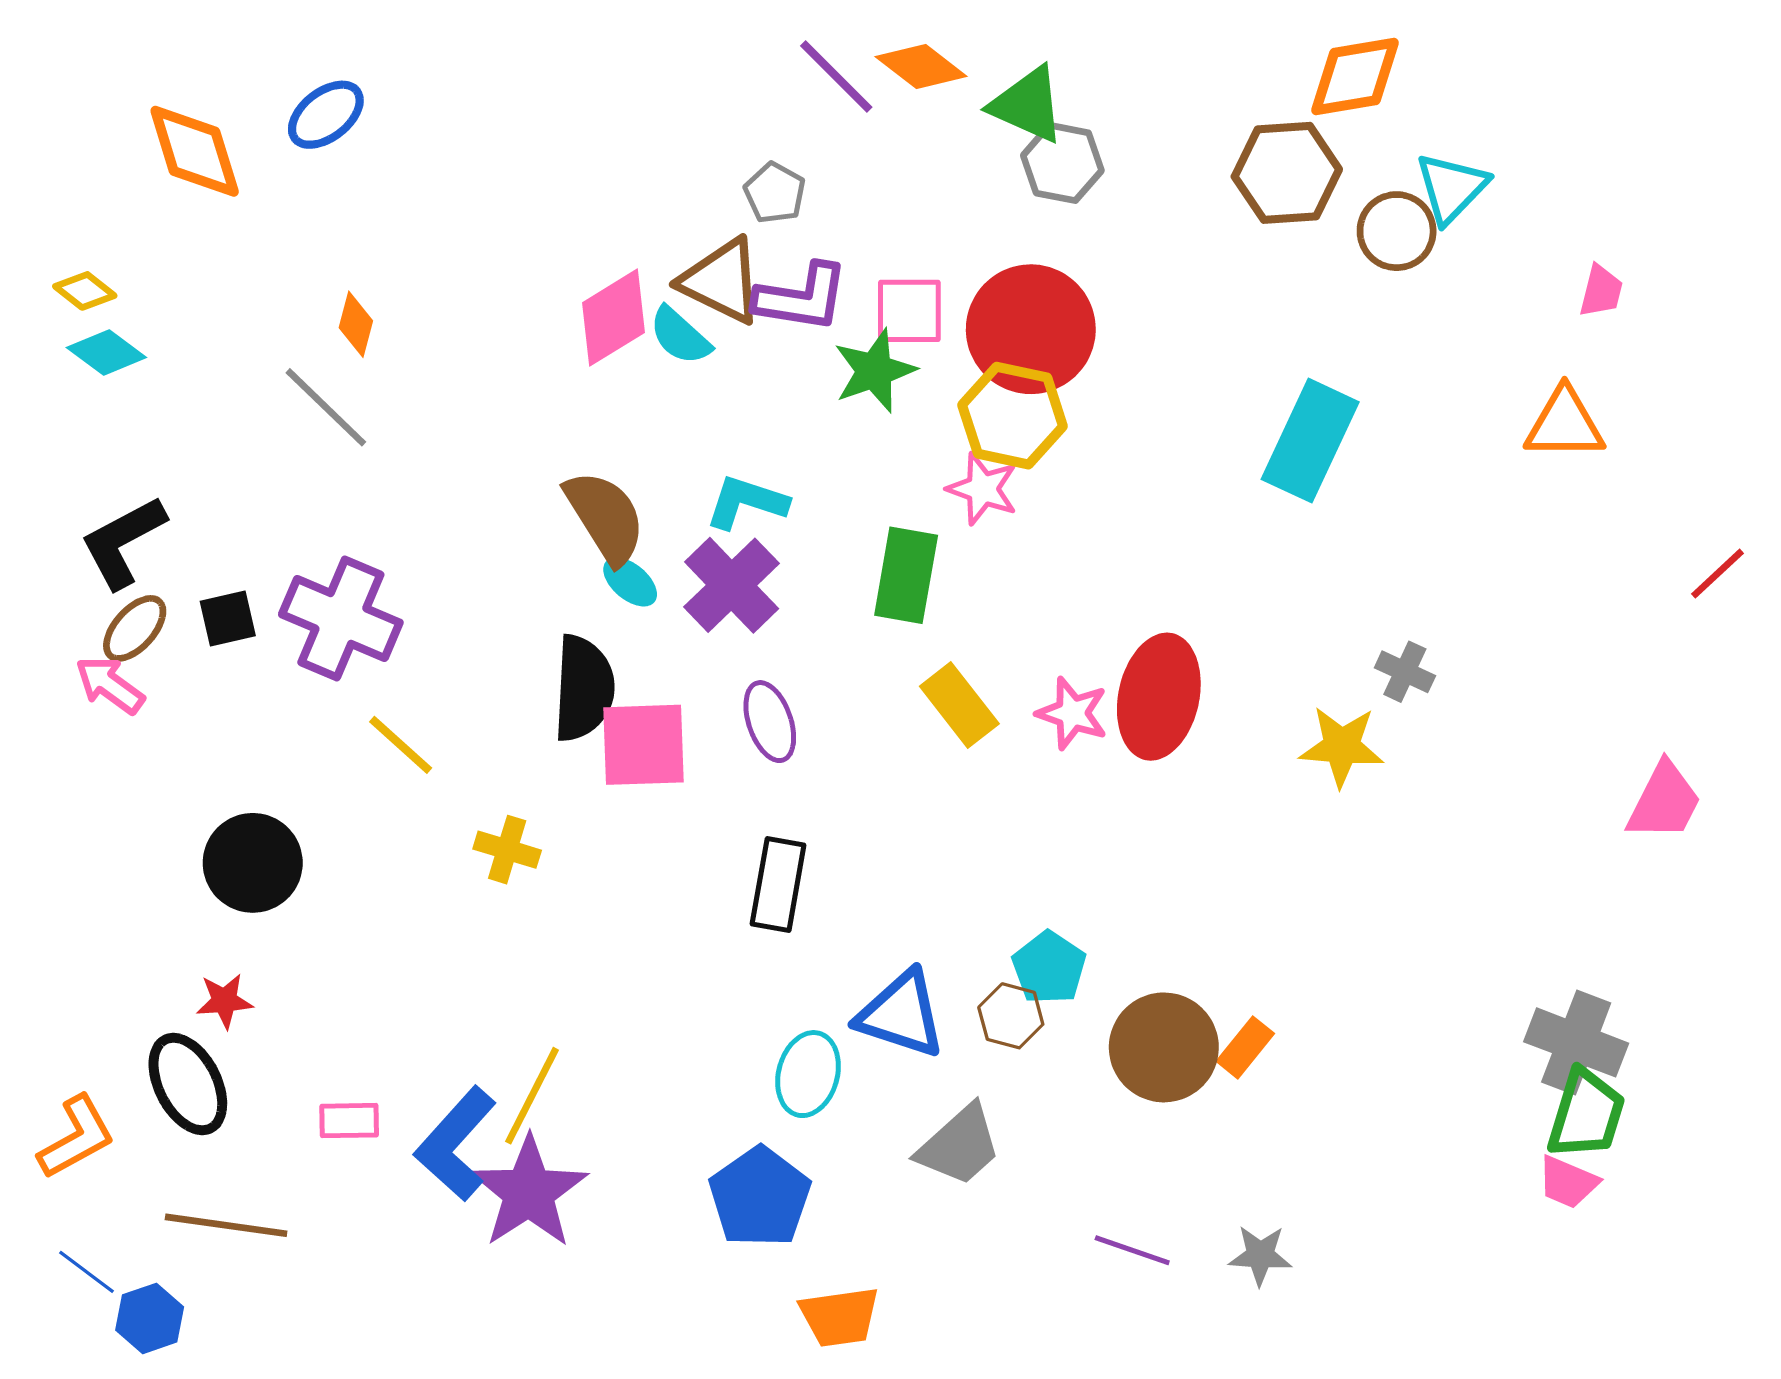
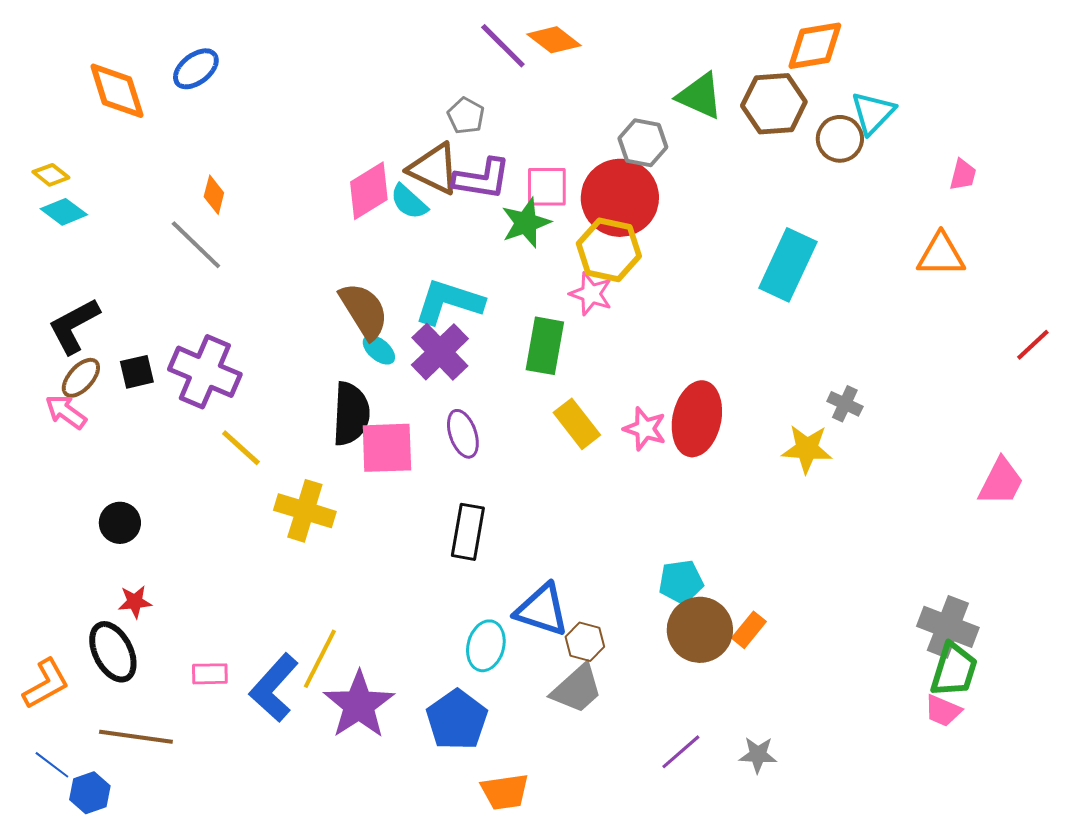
green triangle: (1027, 105) -> (700, 96), moved
gray hexagon: (1062, 163) -> (643, 143), moved
cyan L-shape: (747, 502) -> (449, 302), size x1.4
yellow cross: (507, 850) -> (305, 511), size x1.5
black circle: (253, 863) -> (120, 523), moved, size x0.7
cyan pentagon: (1049, 968) -> (681, 582), moved, turned 30
brown hexagon: (1011, 1016) -> (585, 642), moved
purple star: (529, 1192) -> (359, 705), moved
purple line: (1132, 1250) -> (681, 752), turned -60

